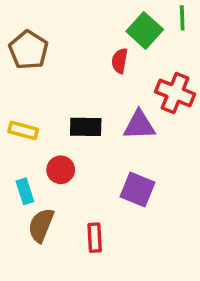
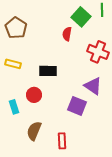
purple triangle: (139, 125) -> (93, 86), moved, turned 36
yellow rectangle: (23, 130) -> (13, 64), moved
brown semicircle: (41, 225) -> (34, 131), moved
red rectangle: (95, 238) -> (62, 141), moved

